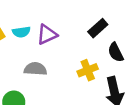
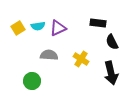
black rectangle: (98, 28) -> (98, 23), turned 49
yellow cross: (88, 70) -> (81, 59), moved, turned -35

